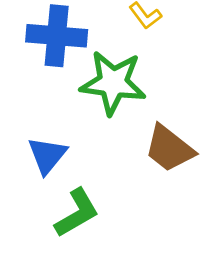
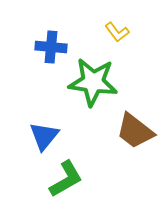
blue cross: (57, 36) -> (51, 47), size x0.7

